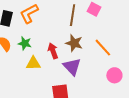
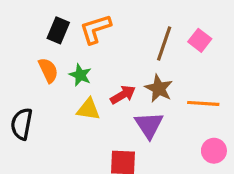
orange line: (103, 48) -> (203, 103), turned -54
red arrow: (53, 51) -> (123, 95), turned 70

